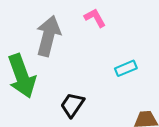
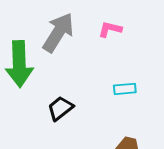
pink L-shape: (95, 18) -> (110, 29), turned -65

